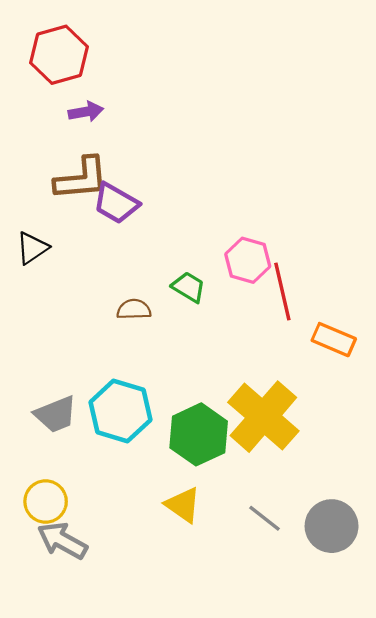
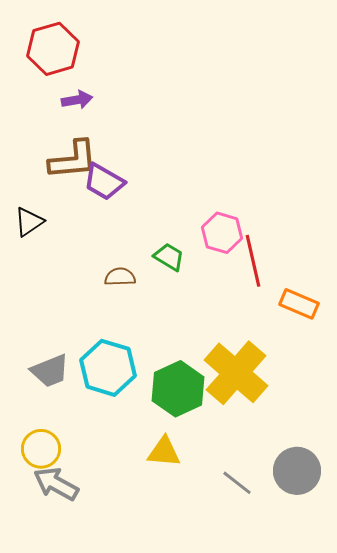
yellow triangle: (183, 505) -> (164, 452), turned -30
gray line: (265, 518) -> (237, 483), moved

